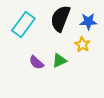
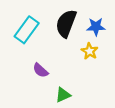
green triangle: (59, 60) -> (63, 95), moved

